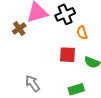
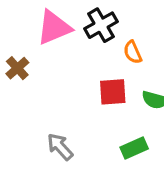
brown cross: (19, 28) -> (17, 68), moved

